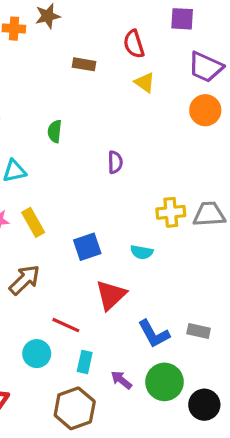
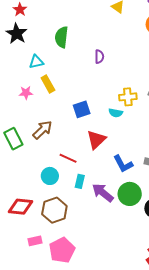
green semicircle: (55, 131) -> (62, 37), size x1.5
yellow cross: (171, 212) -> (128, 97), moved
yellow rectangle: (33, 222) -> (48, 84), moved
purple arrow: (121, 380) -> (103, 193), size x1.6
brown hexagon: (75, 408) -> (54, 210), moved

